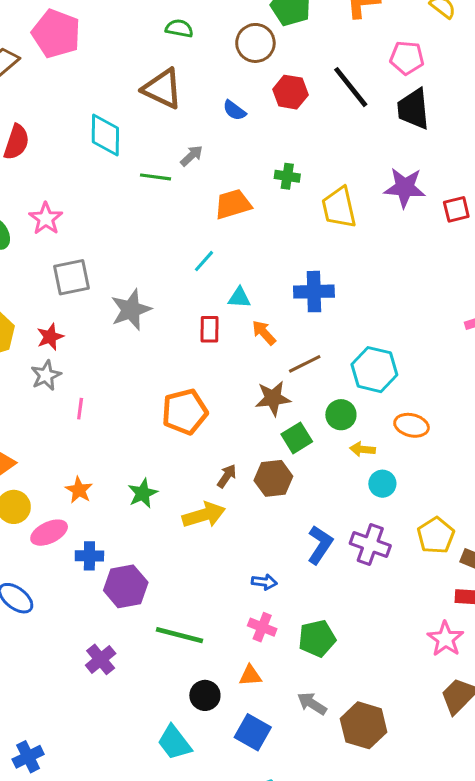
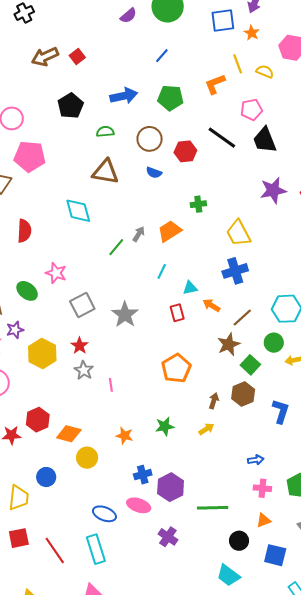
brown circle: (255, 43) -> (150, 139), moved
gray arrow: (192, 156) -> (139, 234), moved
green line: (155, 177) -> (116, 247), moved, turned -42
yellow trapezoid: (339, 208) -> (238, 233), moved
green star: (143, 493) -> (165, 426), turned 30
yellow arrow: (204, 515) -> (206, 429), size x0.6
pink ellipse: (49, 533) -> (139, 505), moved, turned 60
blue L-shape: (320, 545) -> (281, 411), moved

